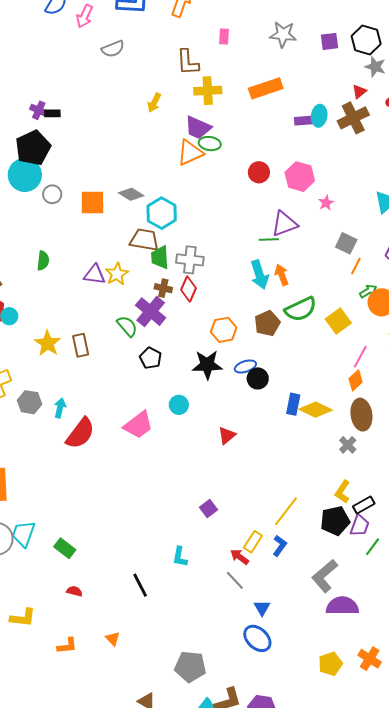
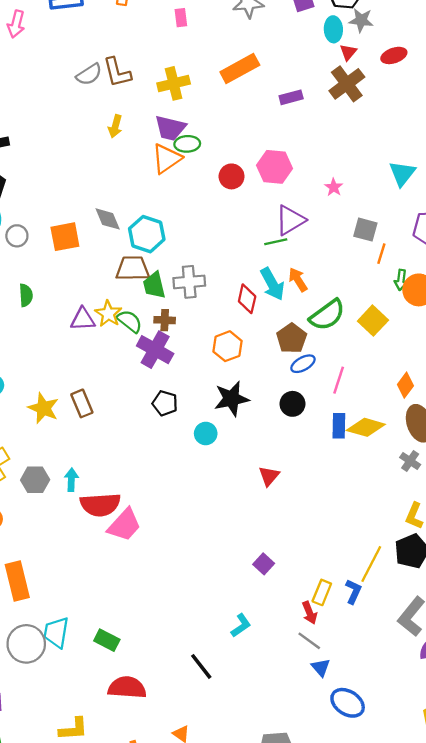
gray semicircle: (113, 49) -> (89, 74), moved
brown L-shape: (188, 62) -> (117, 72), moved
yellow arrow: (154, 103) -> (115, 126), moved
cyan ellipse: (319, 116) -> (333, 29), moved
red circle: (259, 172) -> (232, 176), moved
pink hexagon: (300, 177) -> (275, 167), moved
gray diamond: (131, 194) -> (108, 219), turned 45
green semicircle: (43, 261) -> (26, 295), moved
red diamond: (188, 289) -> (247, 299), moved
green arrow: (368, 291) -> (401, 280), turned 138
green semicircle: (127, 326) -> (130, 321), moved
orange hexagon: (224, 330) -> (227, 346), moved
pink line: (360, 357) -> (339, 380), moved
blue ellipse: (245, 366) -> (303, 364), moved
cyan circle: (179, 405) -> (206, 433), moved
pink trapezoid: (138, 425) -> (124, 525), moved
red semicircle: (80, 433) -> (100, 505), turned 60
yellow line: (286, 511) -> (371, 564), moved
cyan L-shape: (180, 557) -> (241, 625), turned -125
red arrow: (240, 557) -> (310, 613), turned -138
red semicircle: (74, 591) -> (127, 688), size x2.0
blue triangle: (262, 608) -> (321, 667), moved

